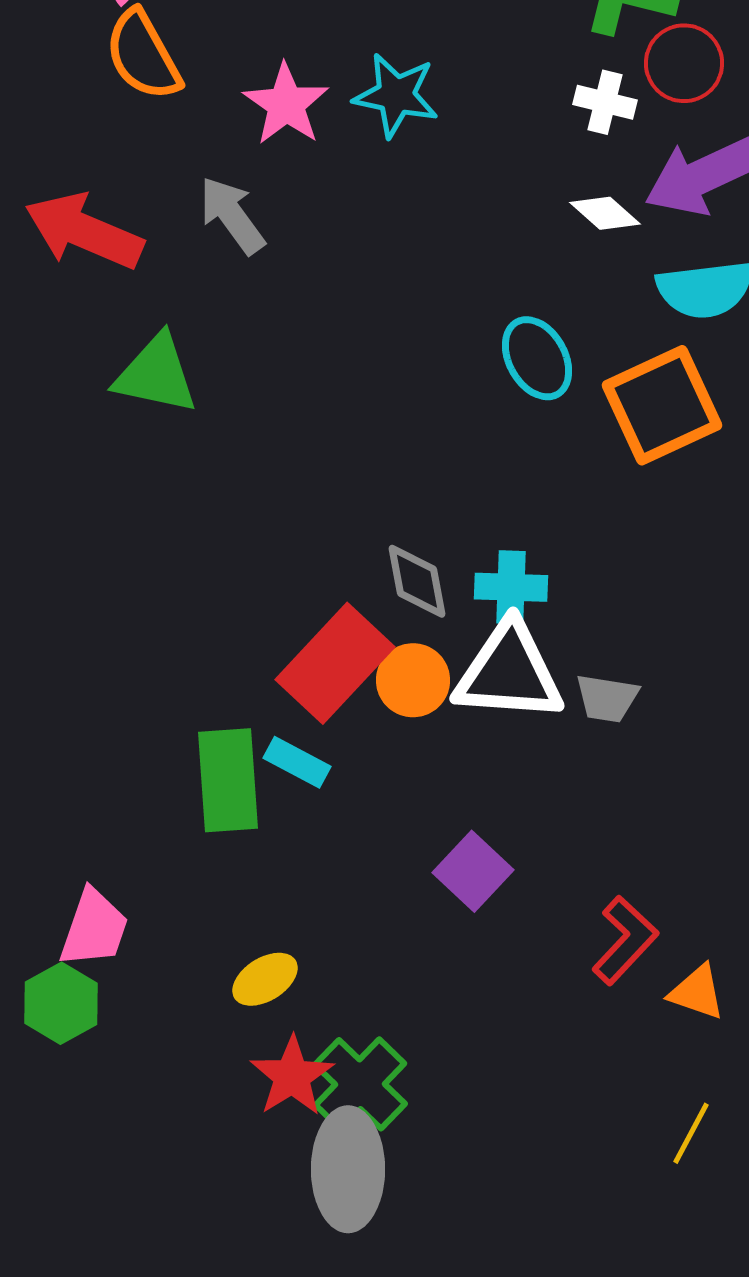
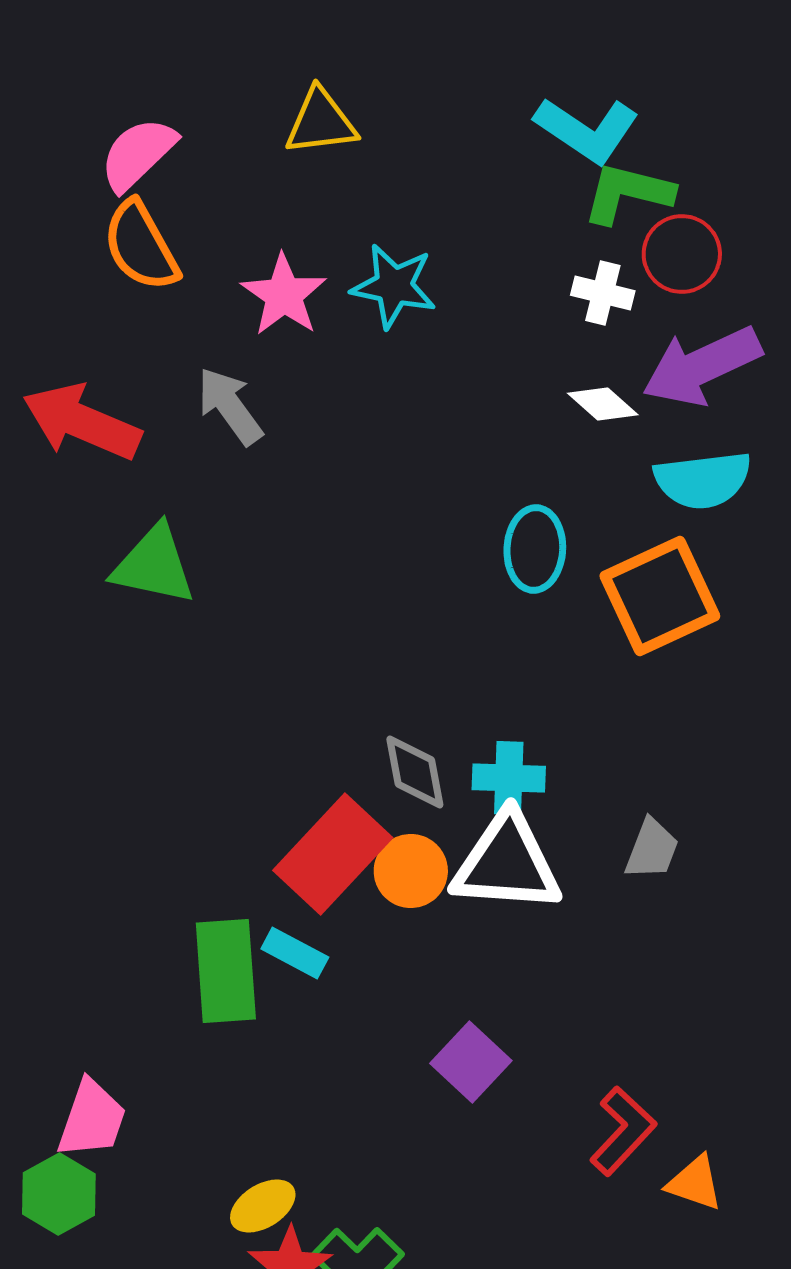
cyan ellipse: (537, 358) -> (535, 549), turned 32
gray trapezoid: (607, 698) -> (652, 849), moved, turned -78
yellow ellipse: (265, 979) -> (263, 1206), moved

